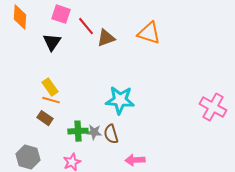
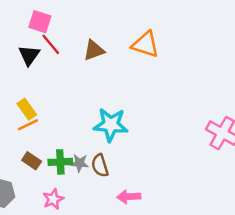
red line: (86, 26) -> (51, 44), moved
orange line: (51, 100) -> (28, 125), turned -42
brown rectangle: (45, 118) -> (32, 161), moved

